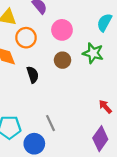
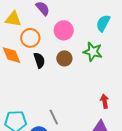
black semicircle: (33, 75) -> (39, 60), moved
red arrow: (105, 107) -> (105, 101), turned 32

